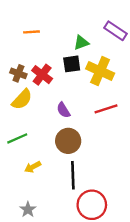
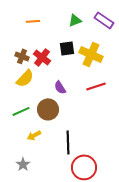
green triangle: (81, 43) -> (75, 20), moved
brown circle: (68, 141) -> (48, 109), moved
gray star: (28, 210) -> (23, 164), moved

